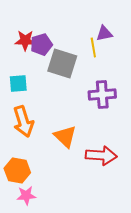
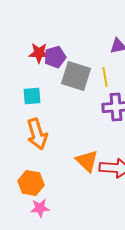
yellow line: (93, 48) -> (105, 77), moved
orange triangle: (65, 136) -> (87, 161), moved

